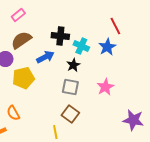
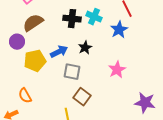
cyan cross: (81, 46) -> (94, 17), moved
blue arrow: (45, 57) -> (59, 52), moved
gray square: (70, 87) -> (72, 72), moved

